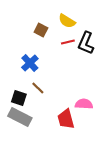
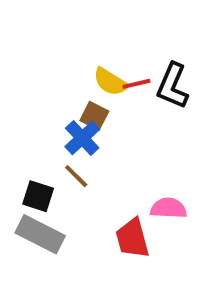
yellow semicircle: (67, 21) -> (110, 82), moved
brown square: (41, 30) -> (94, 116), moved
blue cross: (30, 63) -> (82, 138), moved

